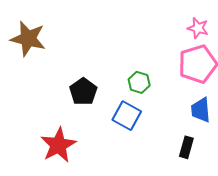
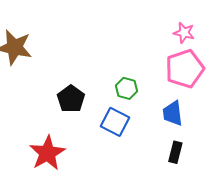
blue trapezoid: (201, 110) -> (173, 113), moved

